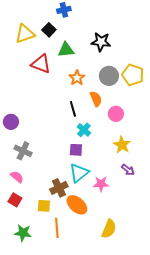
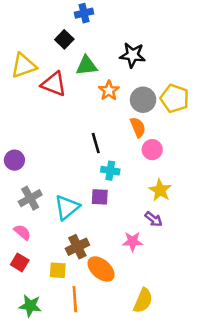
yellow triangle: (25, 34) -> (24, 66), moved
orange star: (77, 78) -> (109, 91), moved
orange semicircle: (96, 99) -> (138, 127), moved
cyan cross: (84, 130) -> (110, 171), turned -32
gray cross: (23, 151) -> (30, 198), turned 36
purple arrow: (128, 170) -> (154, 219), moved
cyan triangle: (79, 173) -> (67, 207), moved

